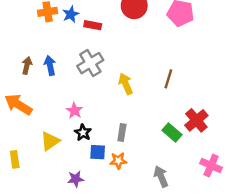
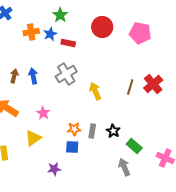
pink star: (74, 111) -> (43, 113), moved
red cross: (196, 120) -> (153, 84), moved
black star: (83, 133) -> (113, 131), moved
green rectangle: (172, 133) -> (134, 146), moved
orange star: (118, 161) -> (74, 129), moved

